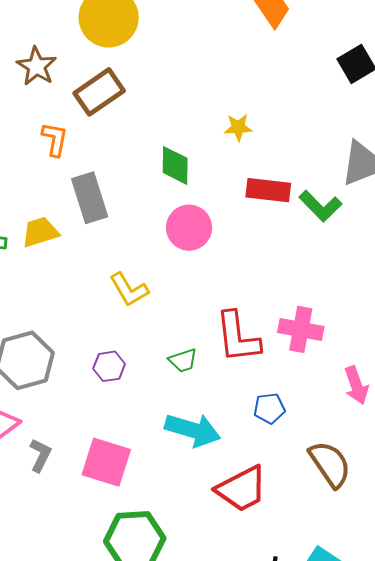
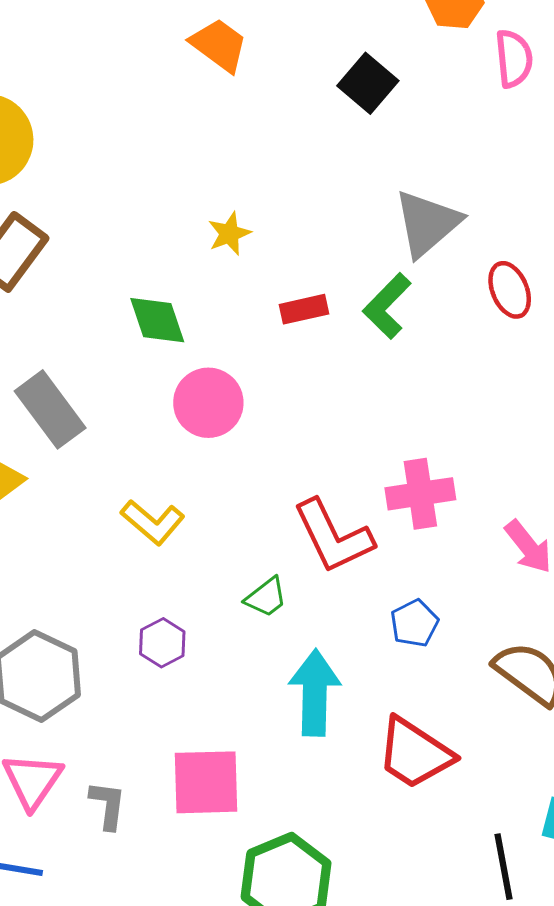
red rectangle: (268, 190) -> (304, 309), size x0.7
green L-shape: (320, 206) -> (387, 306), turned 108
cyan arrow: (193, 430) -> (315, 693), turned -86
red trapezoid: (242, 489) -> (415, 753), turned 80

